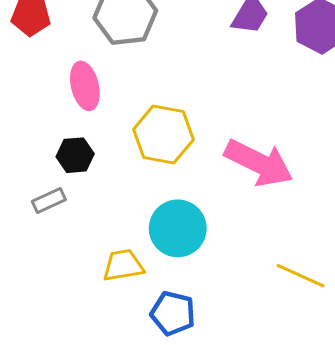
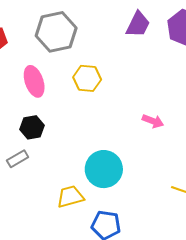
yellow hexagon: (163, 134) -> (87, 78), moved, size x0.7
pink arrow: (259, 163) -> (153, 121), size x0.5

